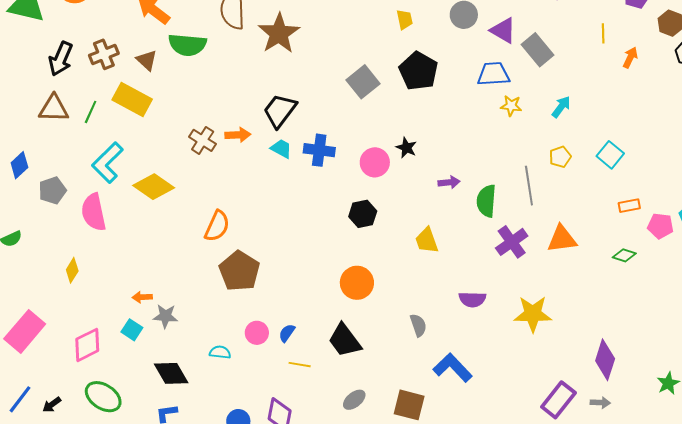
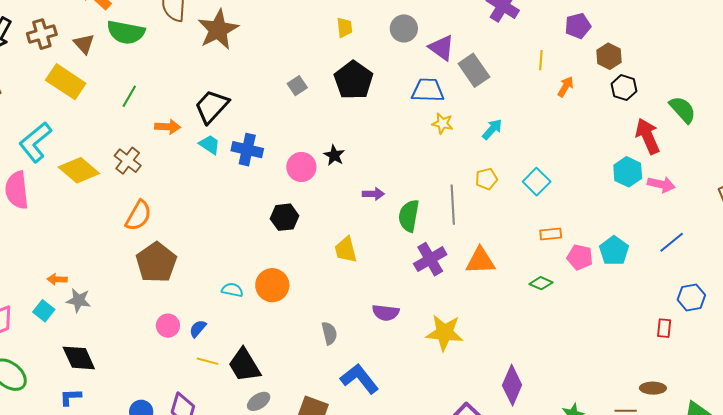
gray square: (363, 82) -> (297, 86), size x0.6
green line: (91, 112) -> (129, 96), moved
brown cross: (203, 140) -> (128, 161), moved
black trapezoid: (345, 340) -> (244, 365), moved
cyan semicircle: (220, 352) -> (232, 290), moved

